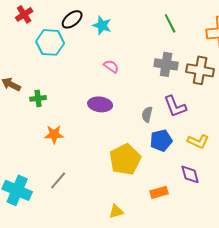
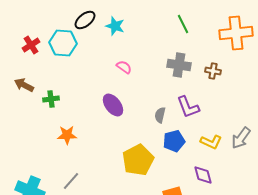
red cross: (24, 14) -> (31, 45), moved
brown cross: (200, 70) -> (213, 71), size x0.6
purple ellipse: (100, 104) -> (113, 105), turned 45

